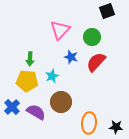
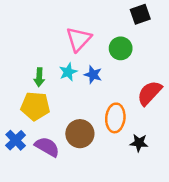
red semicircle: (96, 62) -> (149, 93), moved
cyan star: (52, 76) -> (68, 72), moved
orange ellipse: (89, 123) -> (115, 118), moved
black star: (116, 127) -> (139, 143), moved

